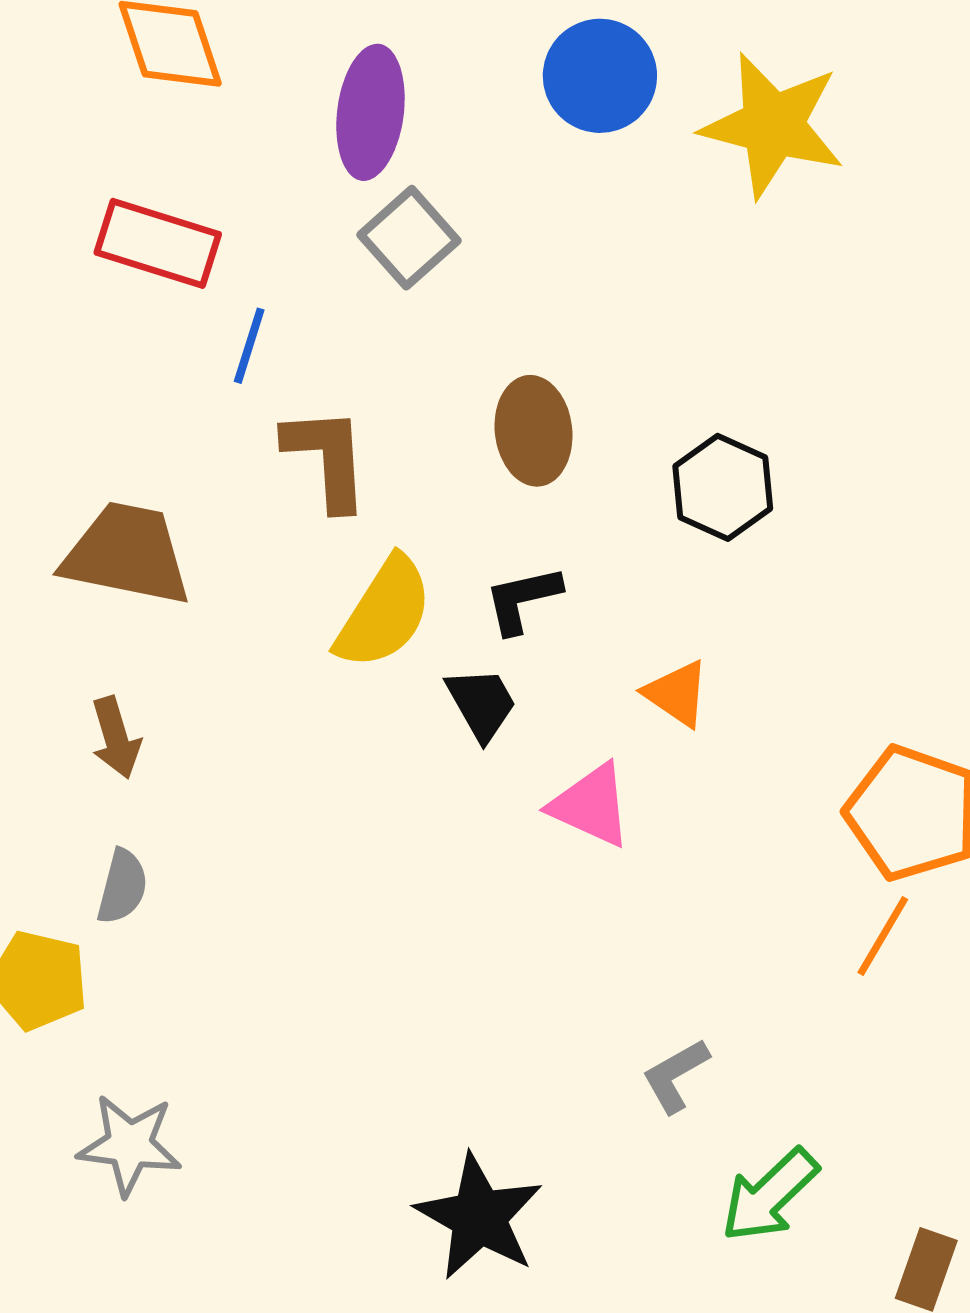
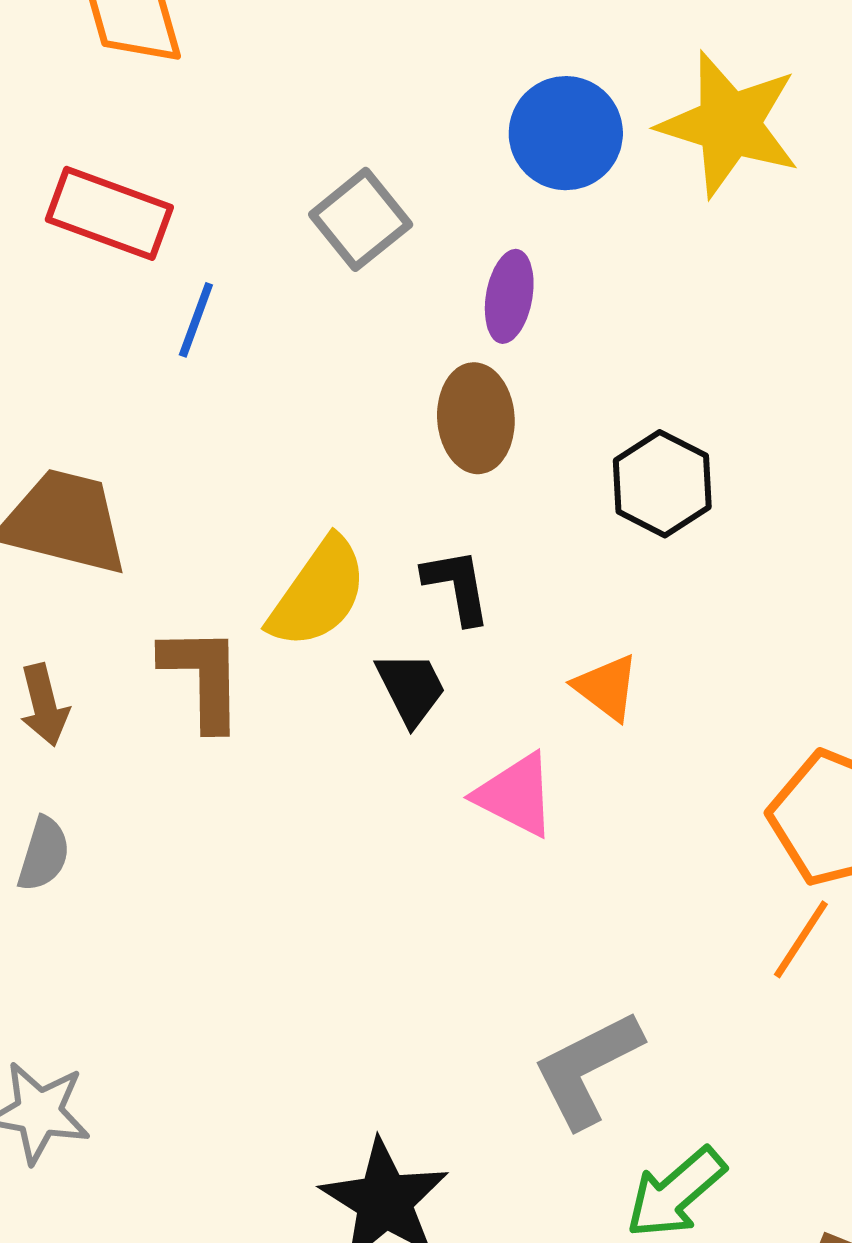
blue circle: (600, 76) -> (566, 133), moved
purple ellipse: (370, 112) -> (509, 296), moved, size x0.7
brown L-shape: (327, 458) -> (203, 677), moved
black L-shape: (523, 599) -> (457, 586), turned 90
gray L-shape: (675, 1076) -> (587, 1069), size x1.6

